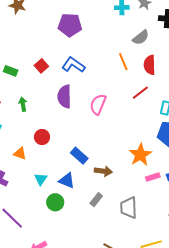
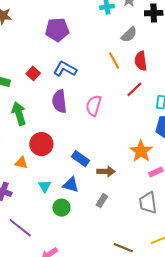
green arrow: (23, 104) -> (19, 113), size x1.6
red circle: (42, 137) -> (41, 144), size x1.5
gray trapezoid: (129, 208) -> (148, 203), moved

